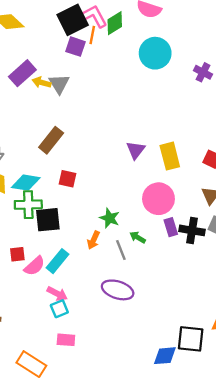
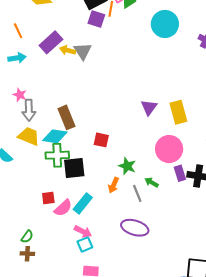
brown rectangle: (51, 140) -> (66, 117), moved, turned -60
red square: (67, 179) -> (101, 140), moved

